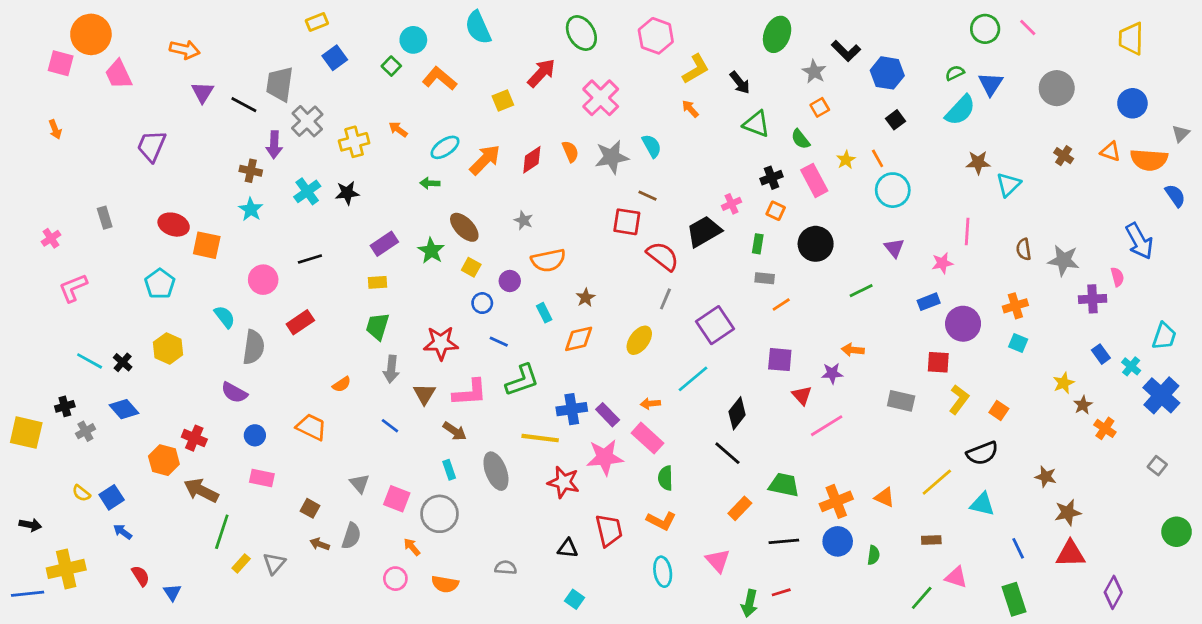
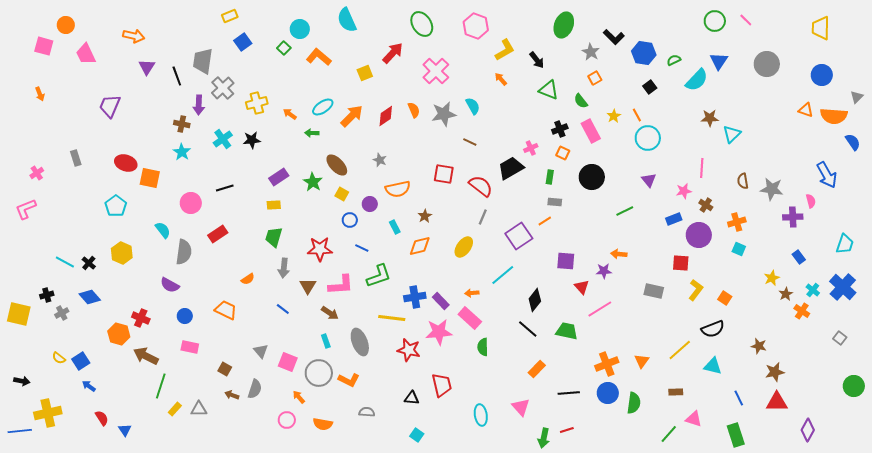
orange circle: (91, 34) -> (66, 25), size x0.6
green semicircle: (955, 73) -> (674, 60), moved
black line: (244, 105) -> (177, 76), turned 42
orange arrow: (398, 129) -> (290, 114), moved
brown cross: (1064, 156) -> (706, 205), moved
red square: (627, 222) -> (444, 174), moved
pink L-shape: (73, 288) -> (26, 209), moved
orange line: (781, 304) -> (545, 221), moved
cyan cross: (1131, 366) -> (813, 290), moved
green trapezoid: (784, 485) -> (567, 331), moved
orange triangle: (884, 497) -> (642, 361), turned 42
orange L-shape: (661, 521) -> (349, 380), moved
green semicircle: (873, 555) -> (634, 403), size x1.5
gray triangle: (274, 563) -> (199, 409), turned 48

